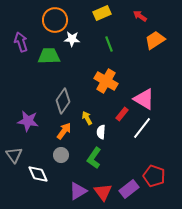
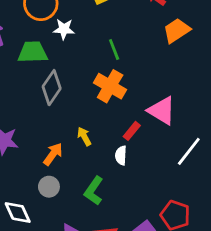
green line: (109, 44) -> (114, 49), moved
gray diamond: (63, 101) -> (52, 88), moved
white line: (142, 128) -> (189, 151), moved
white semicircle: (101, 132) -> (121, 155), moved

